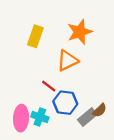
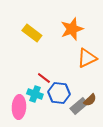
yellow rectangle: (35, 36) -> (32, 33), turned -72
orange triangle: (67, 61) -> (87, 58), moved
cyan cross: (40, 117) -> (35, 94), moved

